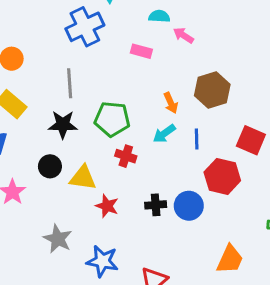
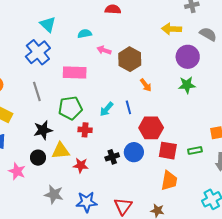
pink arrow: (183, 35) -> (104, 50), moved
pink rectangle: (141, 51) -> (75, 72), moved, size x1.6
brown hexagon: (212, 90) -> (130, 59), moved
orange arrow: (171, 103) -> (146, 85), moved
black star: (63, 125) -> (43, 130), moved
red square: (251, 140) -> (168, 151), moved
black circle: (50, 166) -> (38, 158), moved

